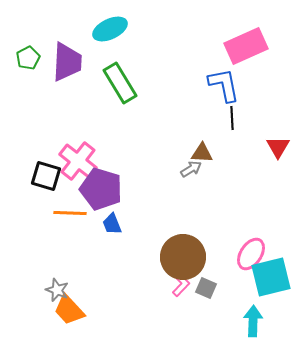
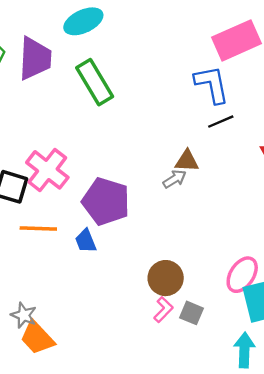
black line: (232, 118) -> (221, 122), turned 70
purple pentagon: (101, 189) -> (106, 201), moved
brown circle: (183, 257) -> (166, 278), size x0.7

